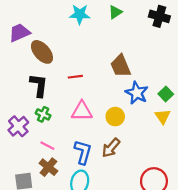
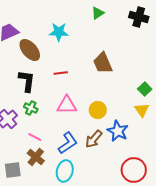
cyan star: (80, 14) -> (59, 32), moved
blue star: (137, 93) -> (118, 131), moved
blue L-shape: (83, 152) -> (68, 143), turned 40

